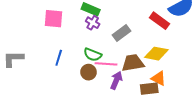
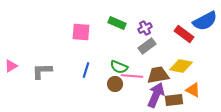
purple cross: (93, 23) -> (145, 28), moved, turned 32
orange triangle: (159, 78) -> (193, 90), moved
purple arrow: (116, 80) -> (156, 95), moved, size x1.4

